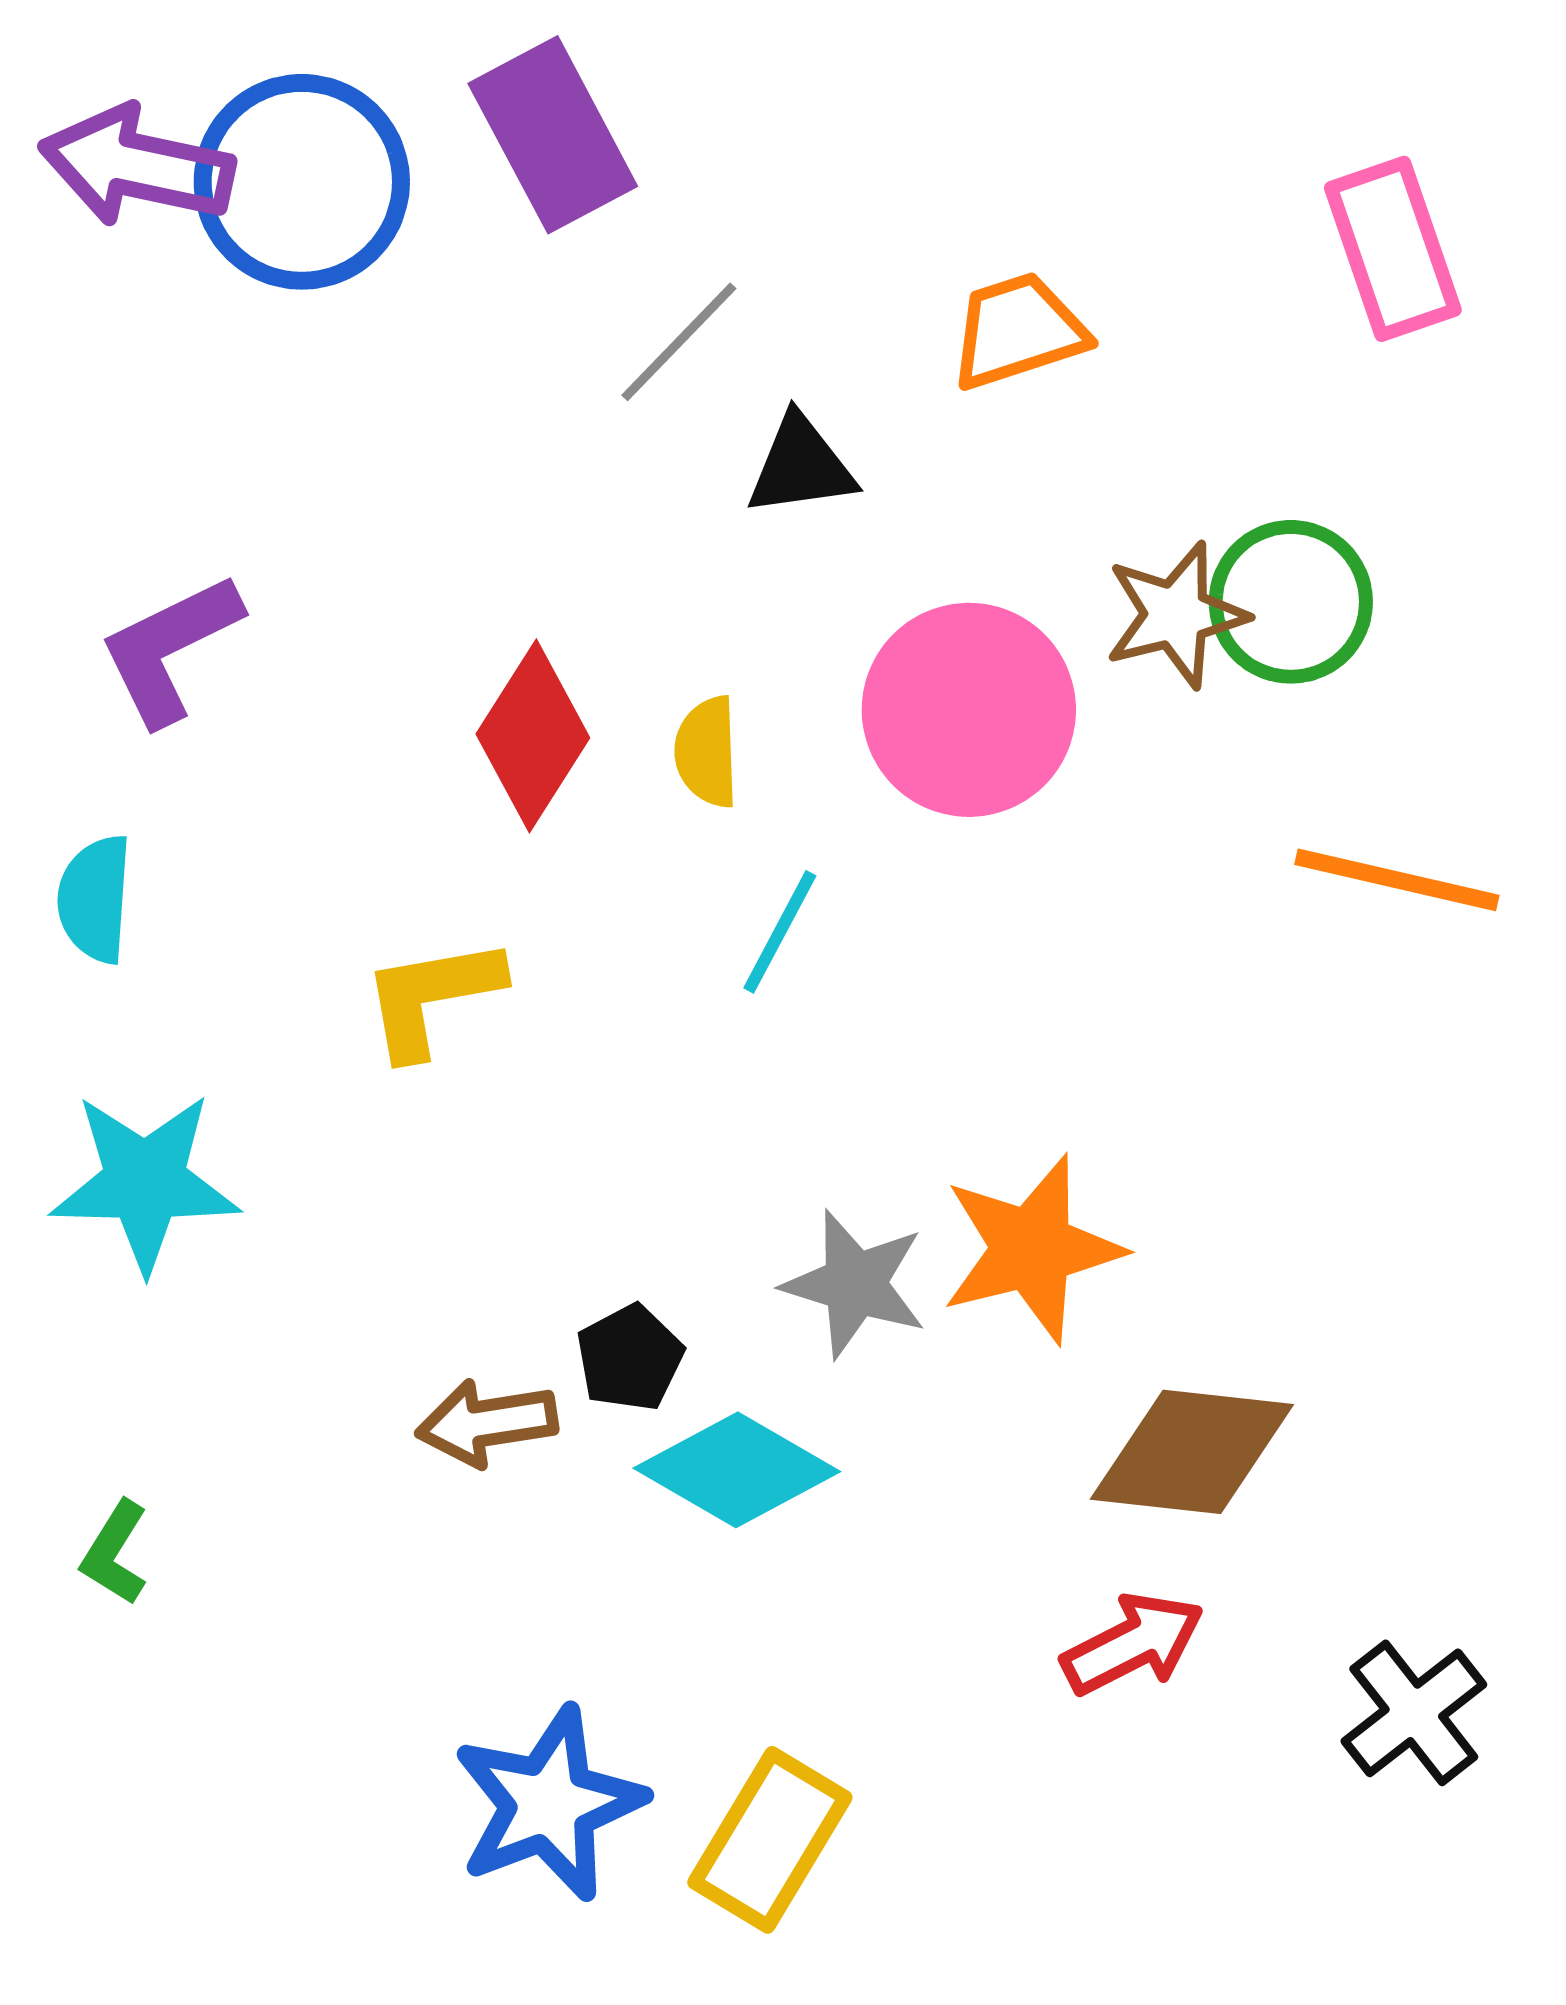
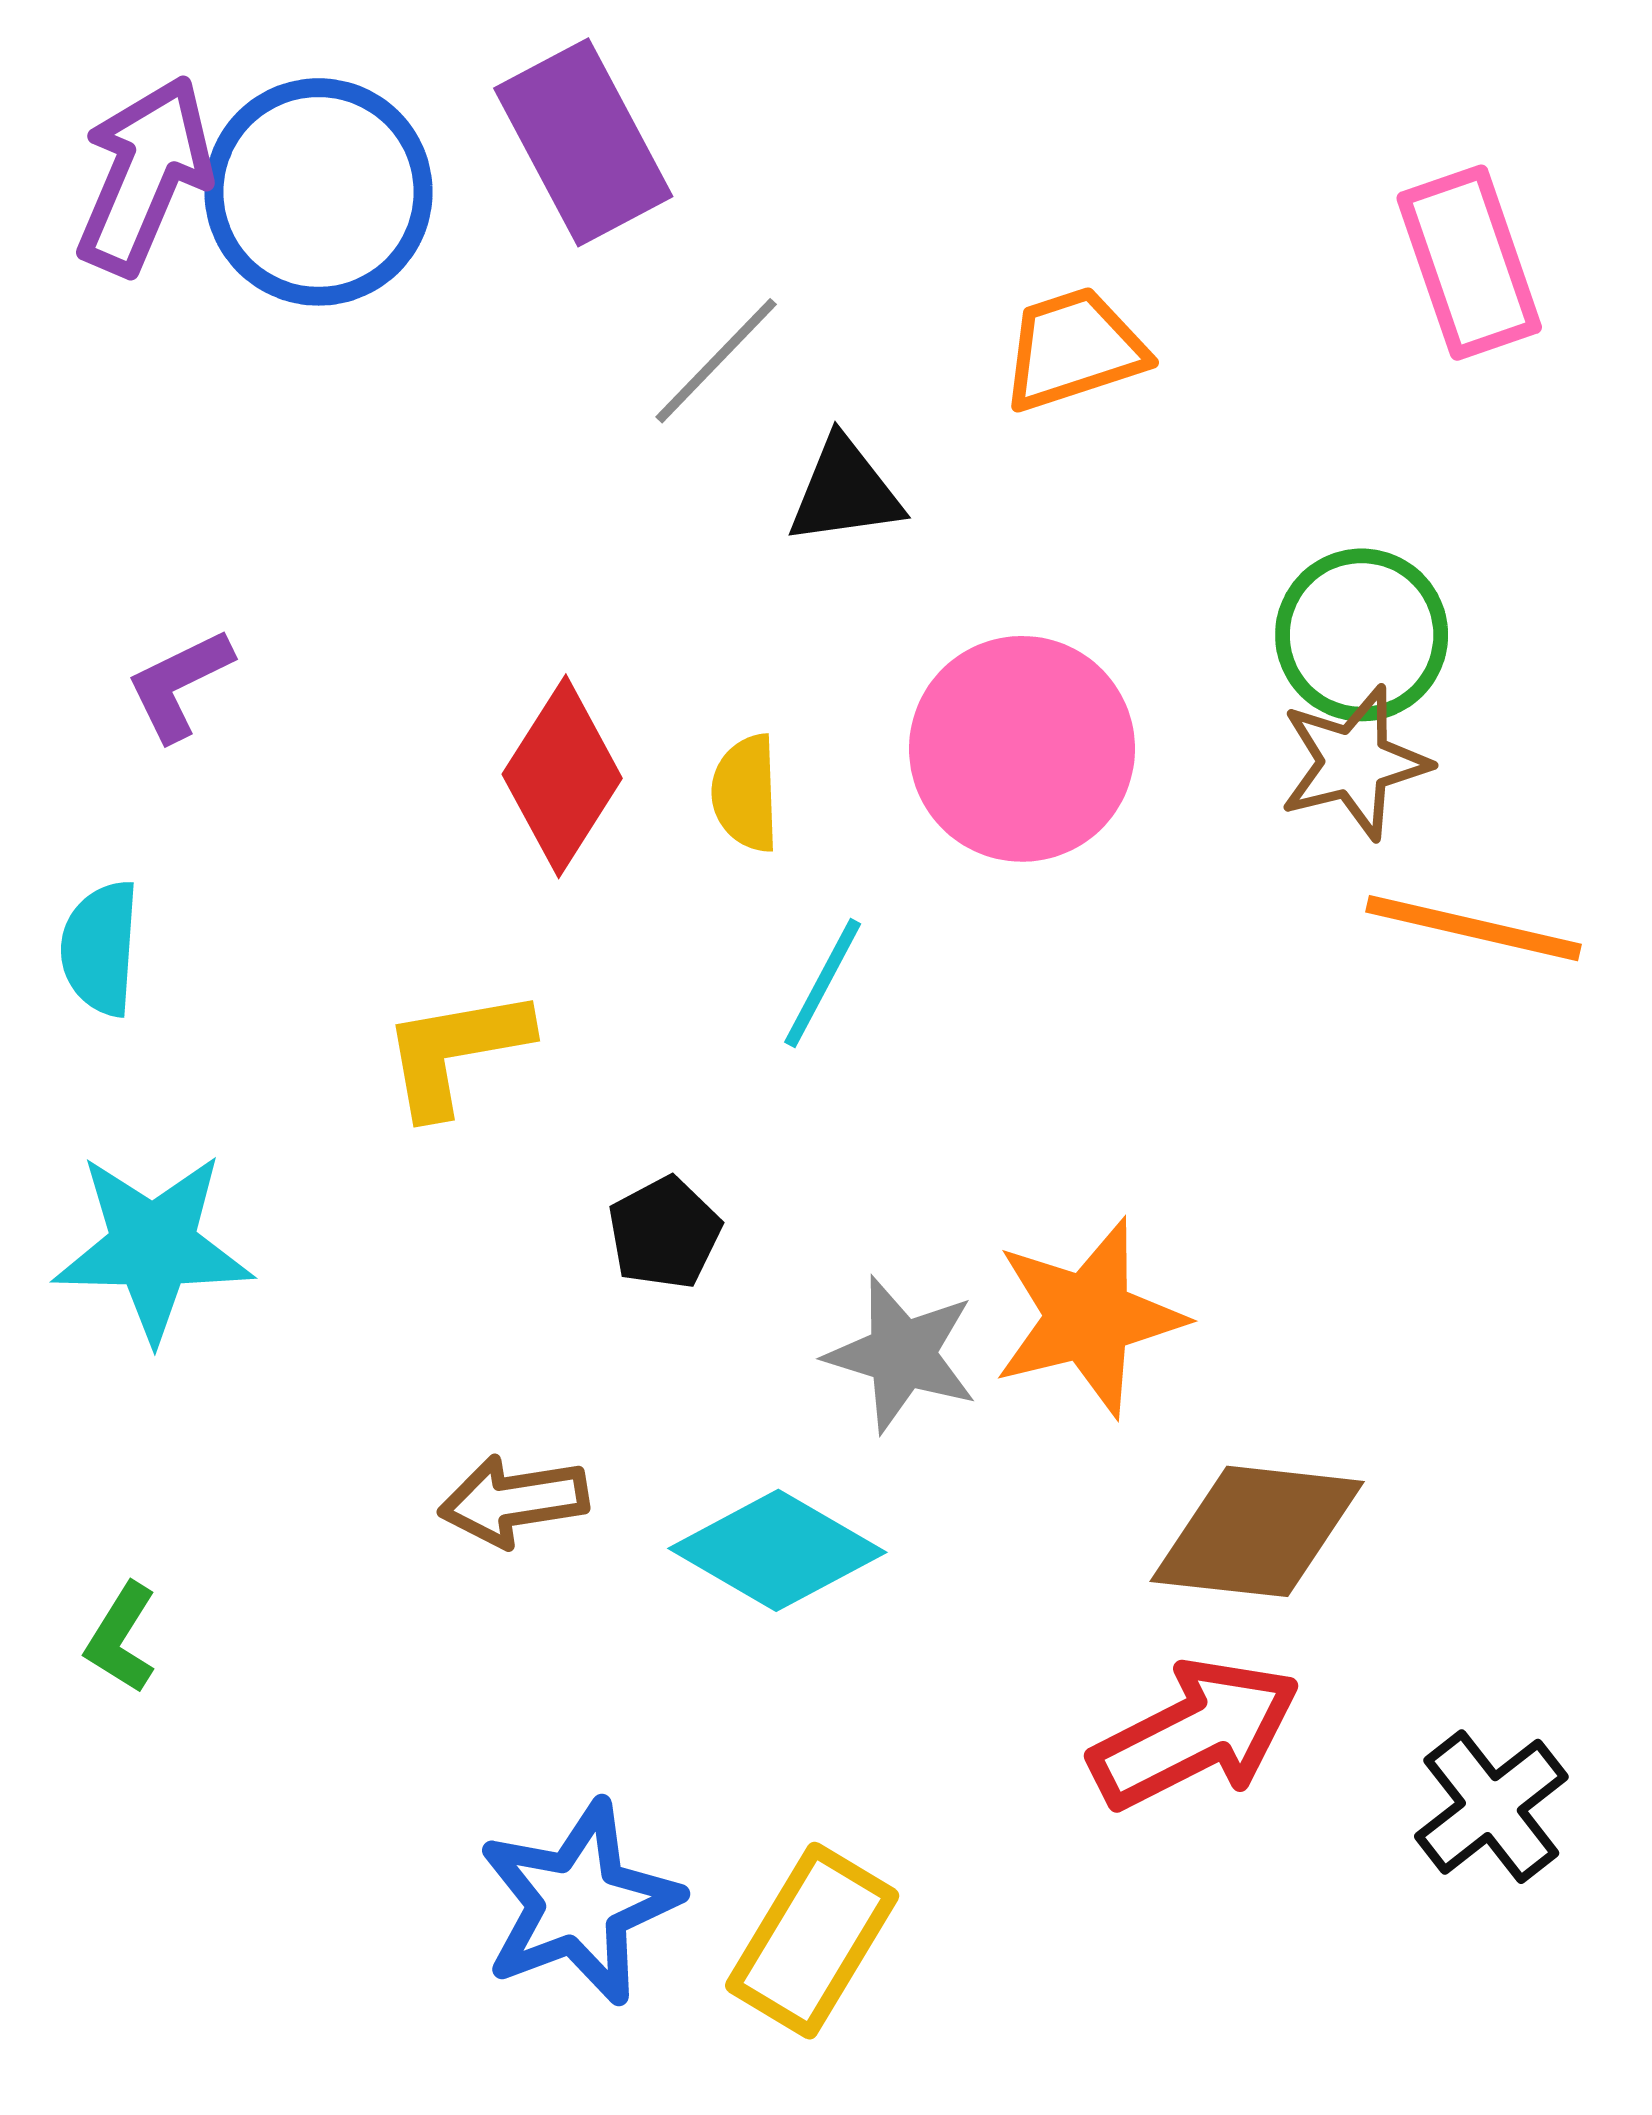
purple arrow: (137, 166) -> (144, 175), turned 101
brown star: (1176, 615) -> (1354, 763), moved
purple L-shape: (170, 649) -> (179, 685), size x0.7
black pentagon: (630, 1358) -> (664, 1233), moved
red arrow: (1133, 1644) -> (1195, 1734), size x1.4

